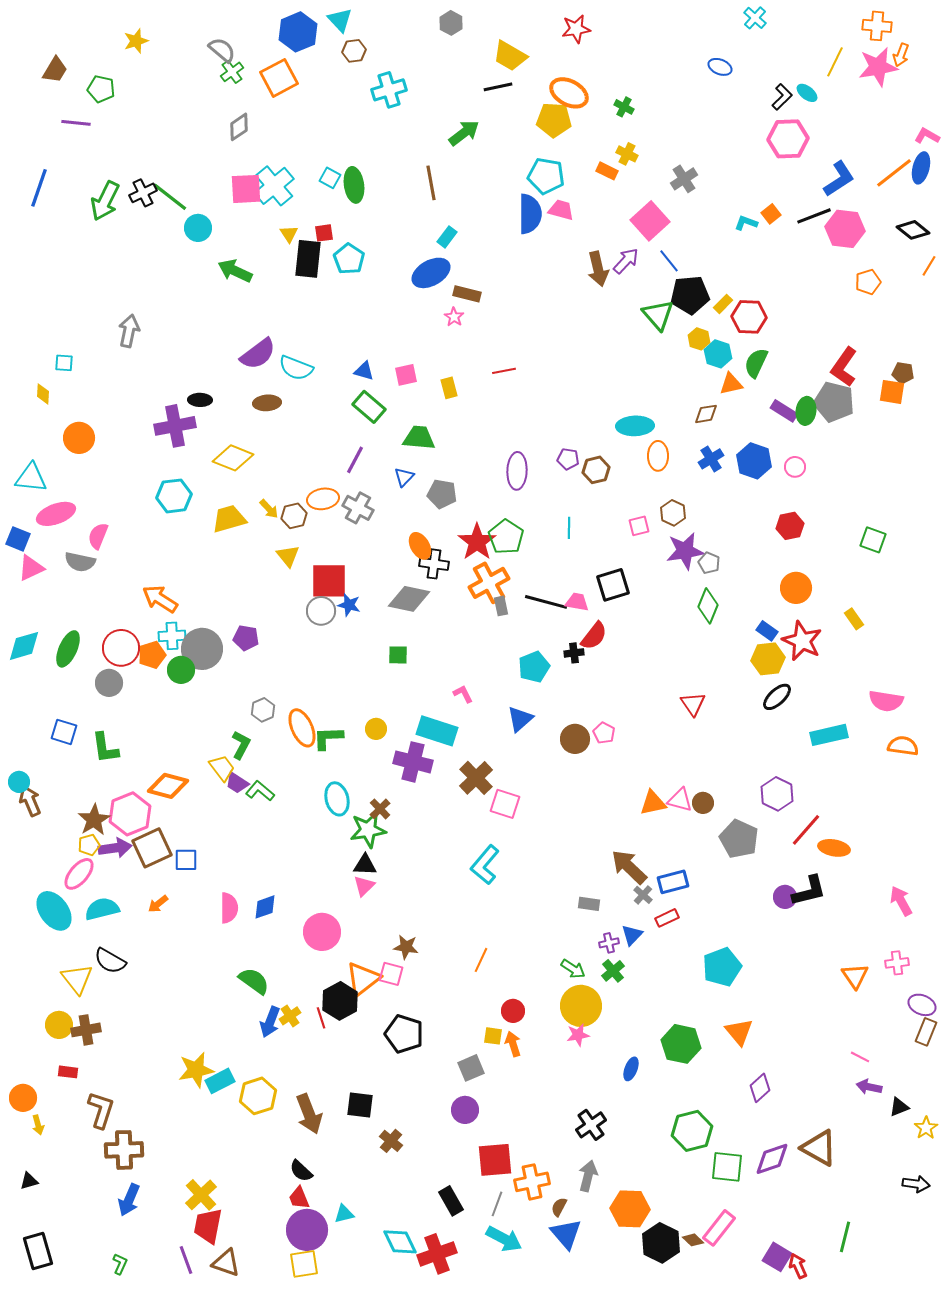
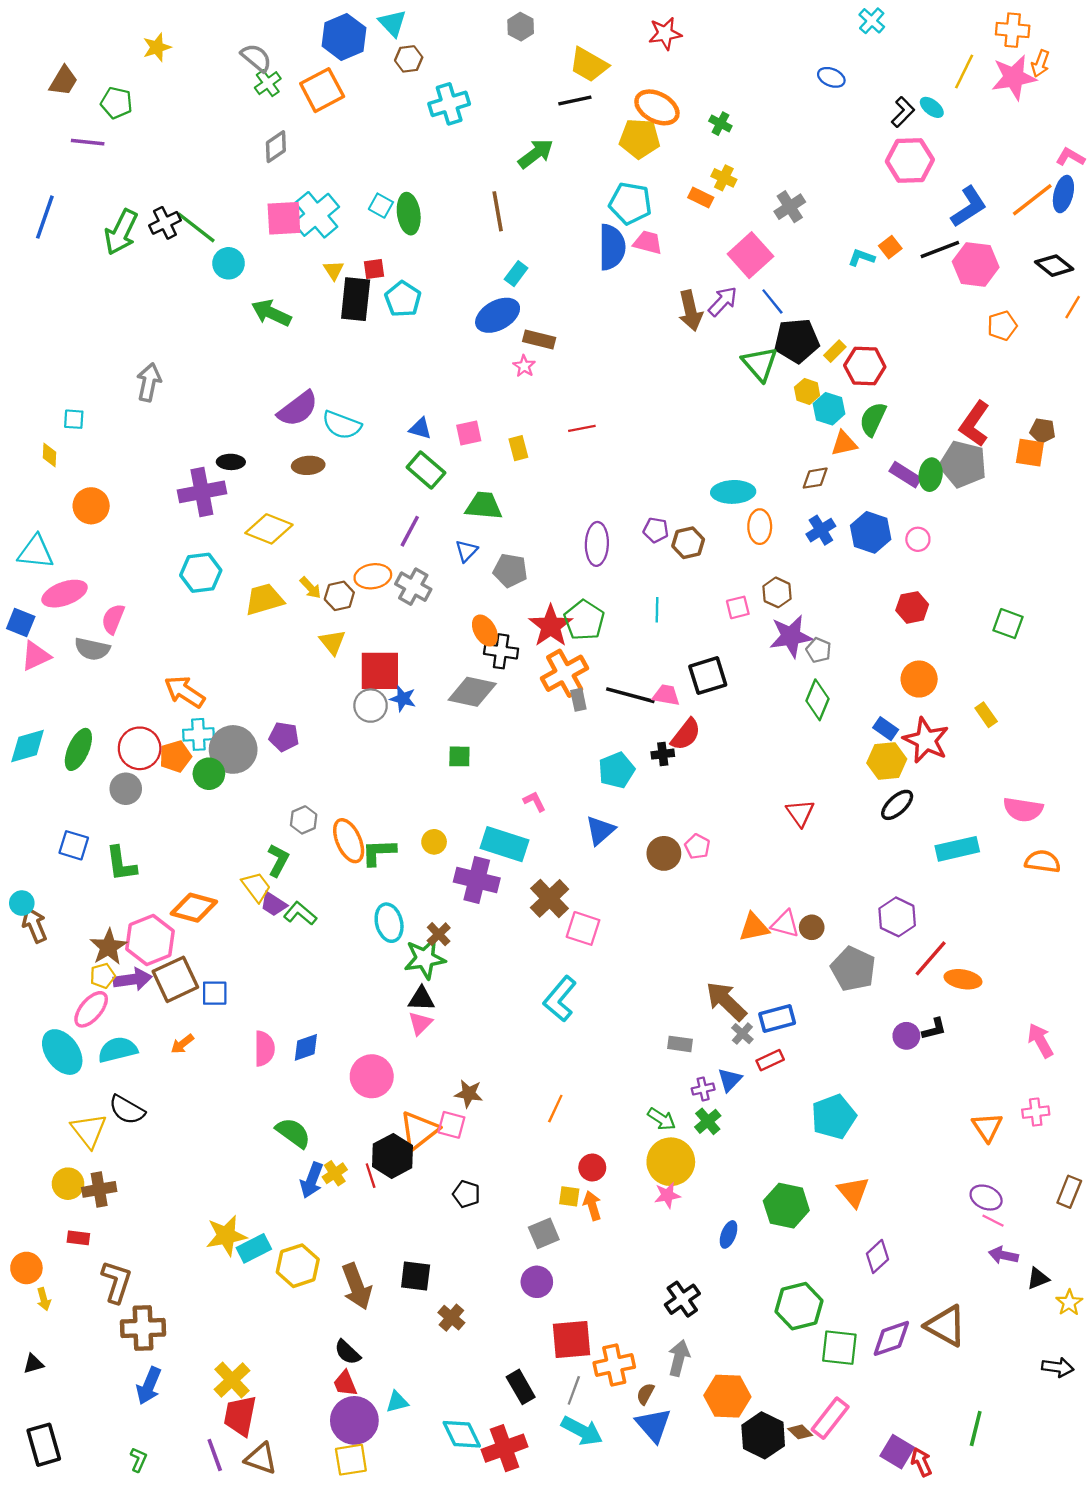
black L-shape: (809, 891) -> (934, 1029), size x0.6
purple ellipse: (922, 1005) -> (986, 1198), moved
black pentagon: (404, 1034) -> (466, 1194), size x0.6

